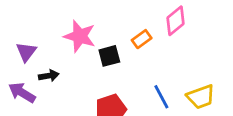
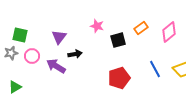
pink diamond: (175, 21) -> (169, 32), moved
pink star: (80, 36) -> (97, 26), size x0.6

